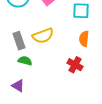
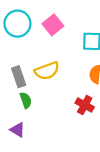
green semicircle: (25, 61) -> (26, 100), turned 56

